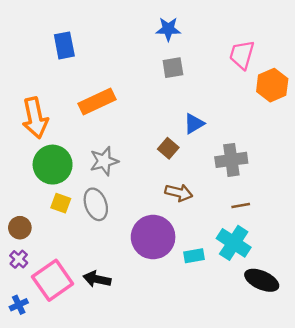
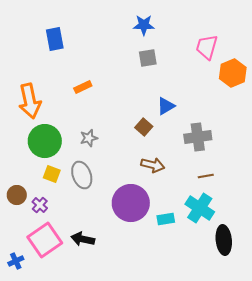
orange rectangle: (97, 101) -> (83, 87), size x0.6
gray star: (104, 161) -> (89, 138), size x0.7
purple cross: (19, 259) -> (40, 205), moved
black ellipse: (262, 280) -> (224, 240), turned 60

